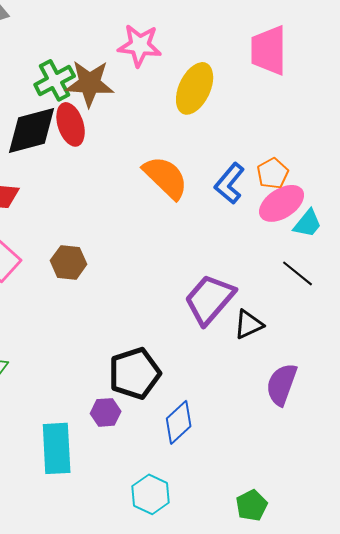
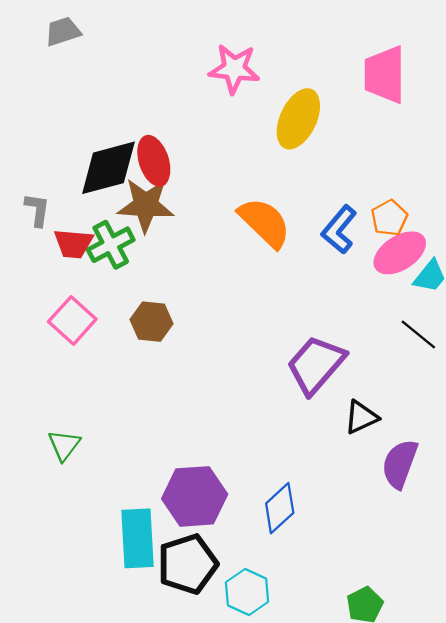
green cross: (55, 80) -> (111, 245), moved
brown star: (90, 83) -> (146, 205), moved
black triangle: (249, 324) -> (361, 417), moved
black pentagon: (135, 373) -> (188, 564), moved
purple hexagon: (106, 412) -> (195, 496), size x1.8

